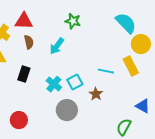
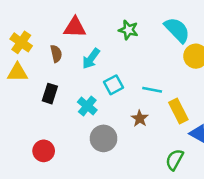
red triangle: (24, 21) -> (75, 27), moved
green star: (73, 21) -> (128, 30), moved
yellow rectangle: (131, 66) -> (178, 111), moved
cyan square: (75, 82) -> (113, 85), moved

